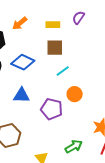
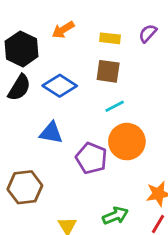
orange circle: (75, 94) -> (127, 142), size x1.6

